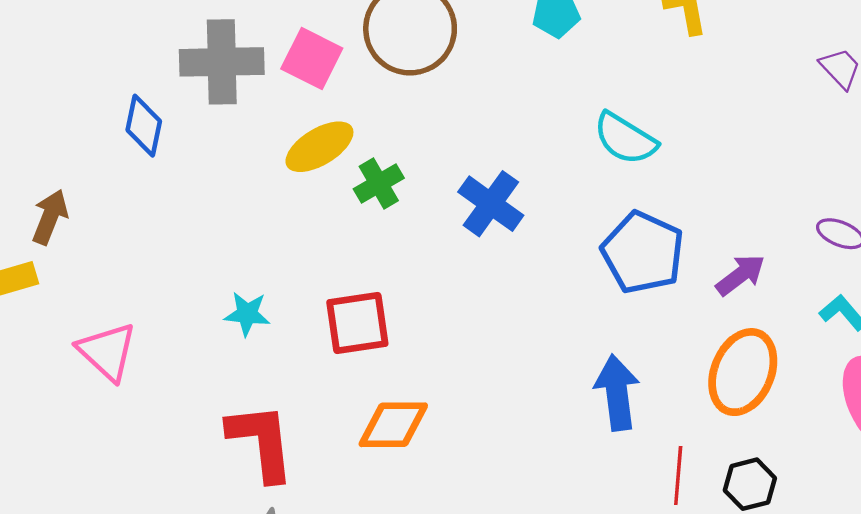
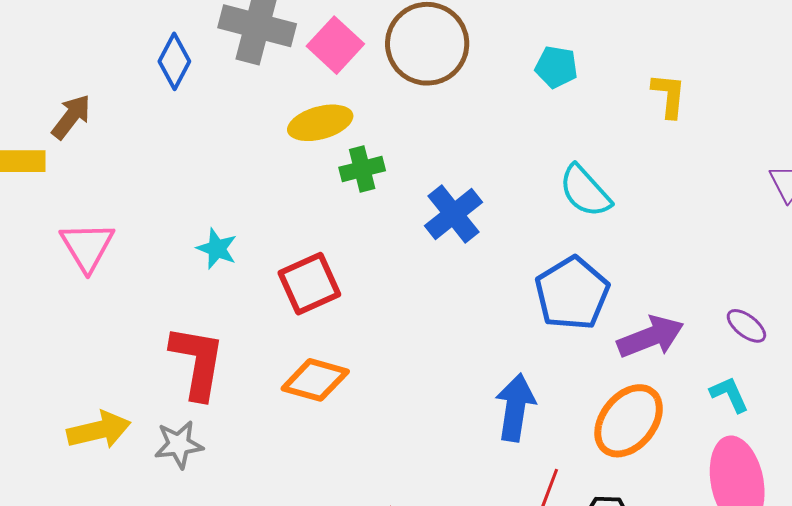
purple arrow: (740, 275) -> (651, 337), size x1.4
red square: (357, 323) -> (309, 284), turned -32

